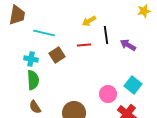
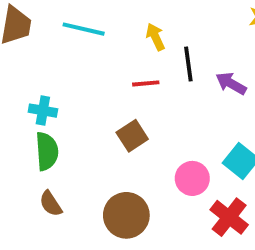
yellow arrow: (89, 21) -> (155, 37), turned 96
cyan line: (44, 33) -> (84, 29), moved
brown square: (57, 55) -> (132, 136), moved

